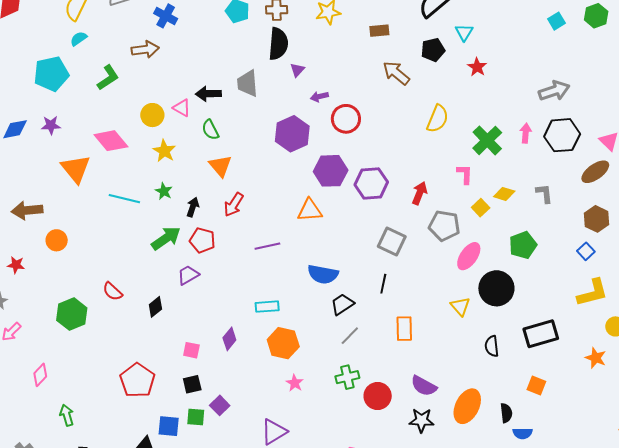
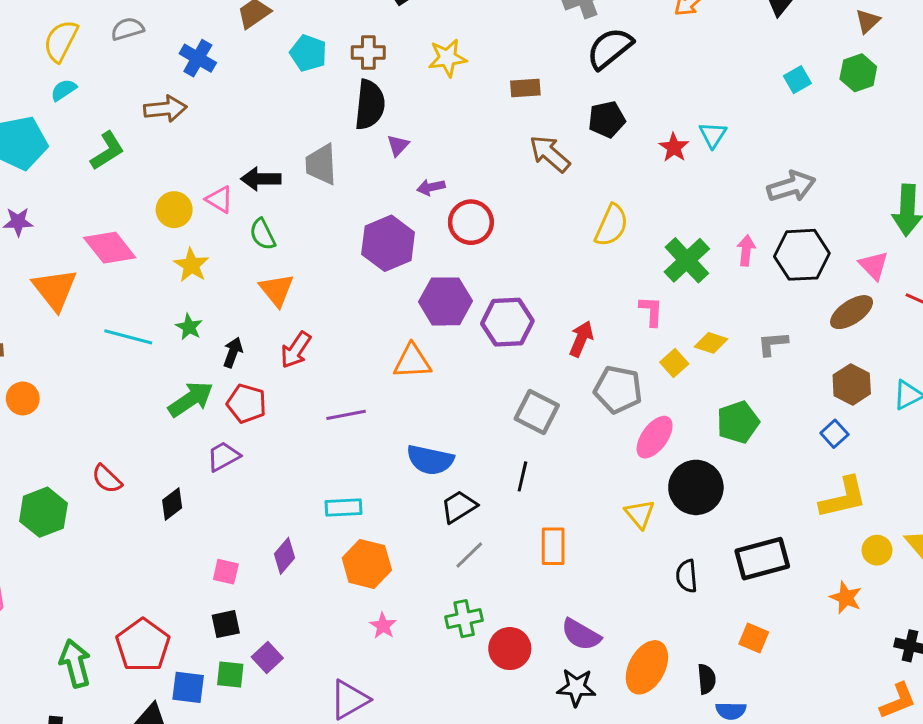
cyan triangle: (464, 32) -> (713, 135), moved
gray L-shape: (544, 193) -> (773, 344), turned -90
red pentagon: (137, 380) -> (143, 645), moved
green arrow: (67, 415) -> (75, 663), moved, size x1.4

